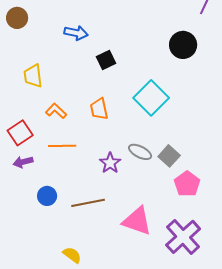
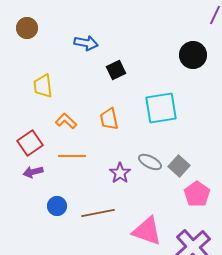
cyan square: (151, 98) -> (161, 108), turned 36

